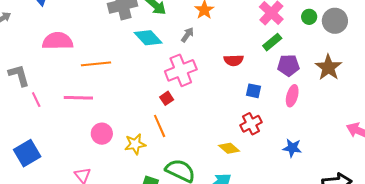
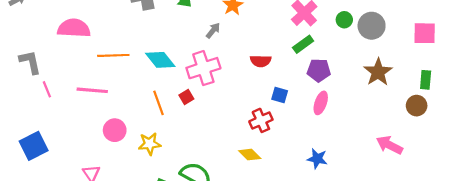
cyan diamond: (148, 38) -> (160, 60), moved
brown star: (328, 67) -> (378, 72), moved
red cross: (251, 124) -> (261, 120), moved
orange line: (160, 126) -> (159, 103), moved

